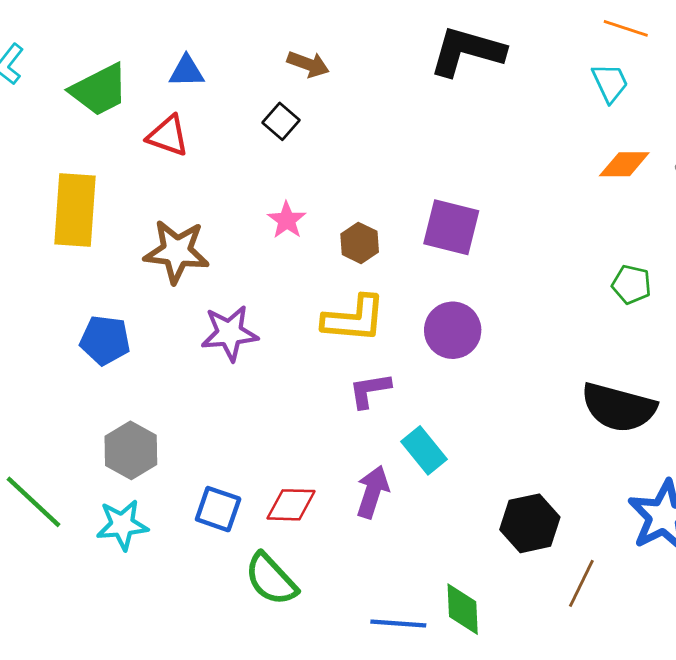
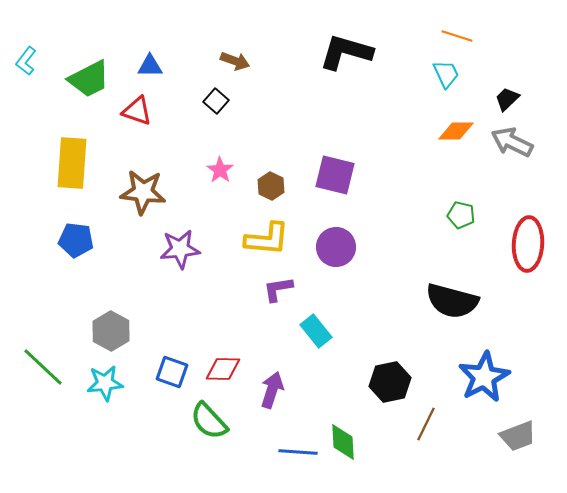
blue pentagon: (105, 340) -> (76, 240), moved
purple arrow: (373, 492) -> (272, 390), moved

